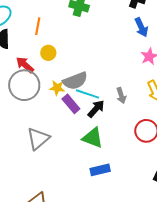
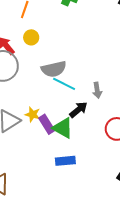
yellow star: (57, 88) -> (33, 114), moved
purple rectangle: (71, 104) -> (47, 124), moved
black arrow: (96, 109) -> (78, 110), moved

